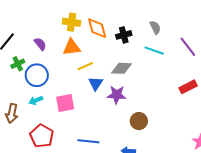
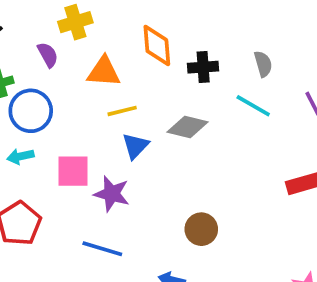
yellow cross: (72, 22) -> (75, 22), moved, turned -36
purple star: (117, 95) -> (112, 194), moved

